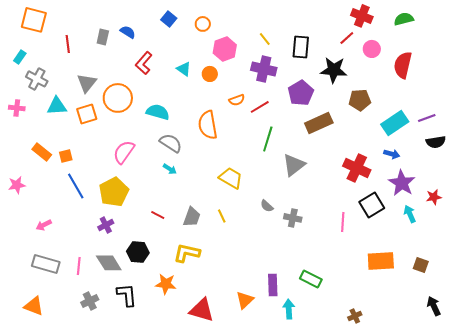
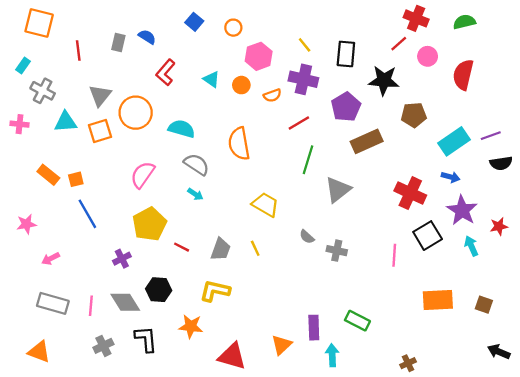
orange semicircle: (237, 100) -> (272, 95), moved
pink star: (17, 185) -> (26, 224), moved
yellow pentagon: (114, 192) -> (149, 224), moved
black arrow: (434, 306) -> (499, 352), turned -42

